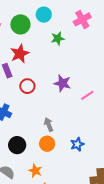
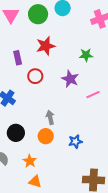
green star: (58, 38) -> (86, 55), moved
red star: (20, 54) -> (46, 46), moved

